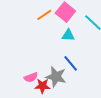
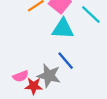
cyan triangle: (68, 35) -> (63, 29), size x1.5

